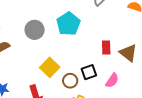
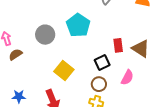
black square: (89, 72) -> (102, 63), moved
brown circle: (70, 81) -> (99, 84), moved

